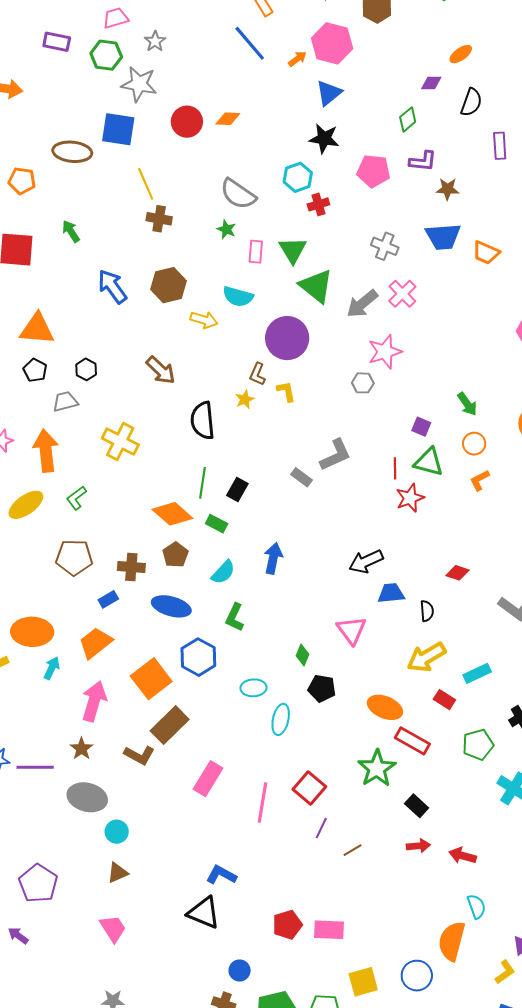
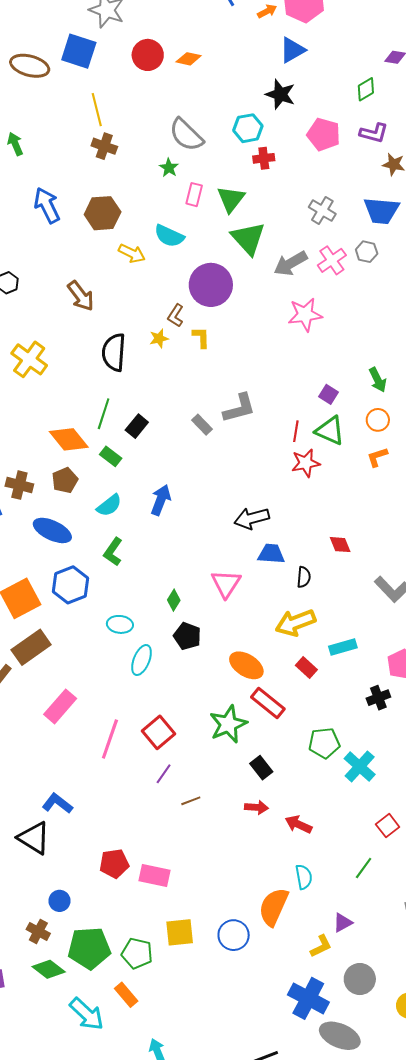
gray hexagon: (363, 383) -> (367, 252), moved
red diamond: (457, 573) -> (340, 545), turned 40
green pentagon: (478, 745) -> (324, 743), moved

